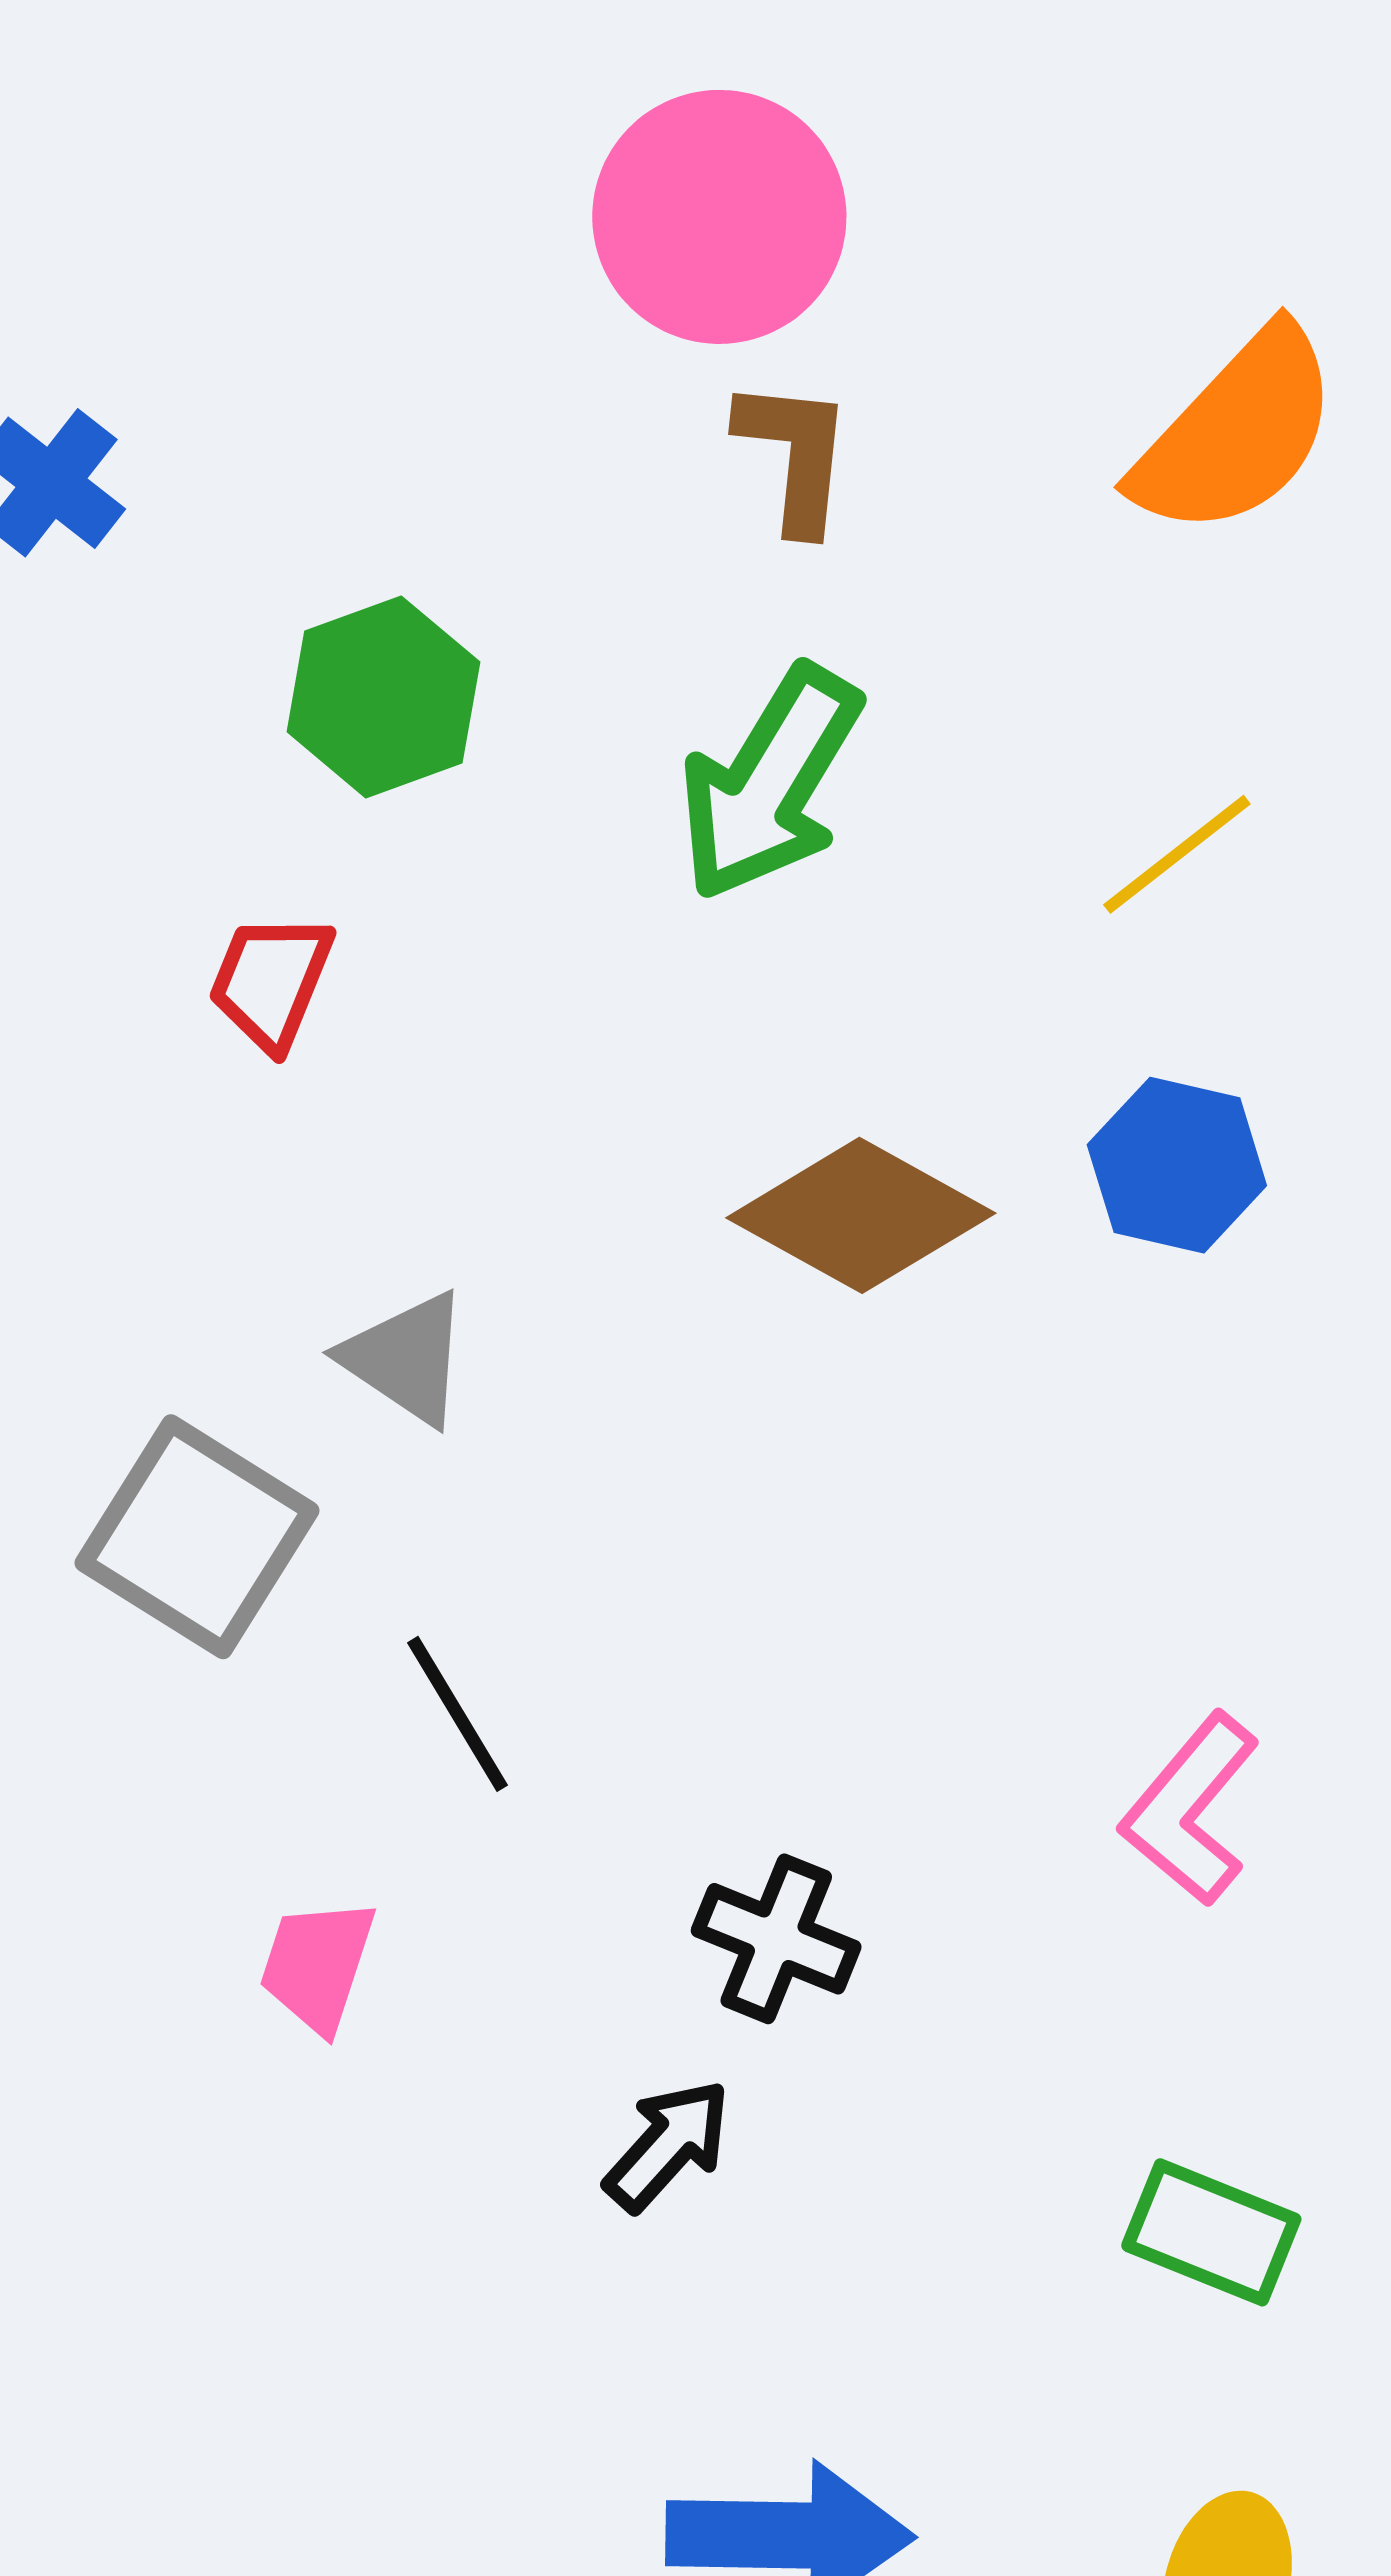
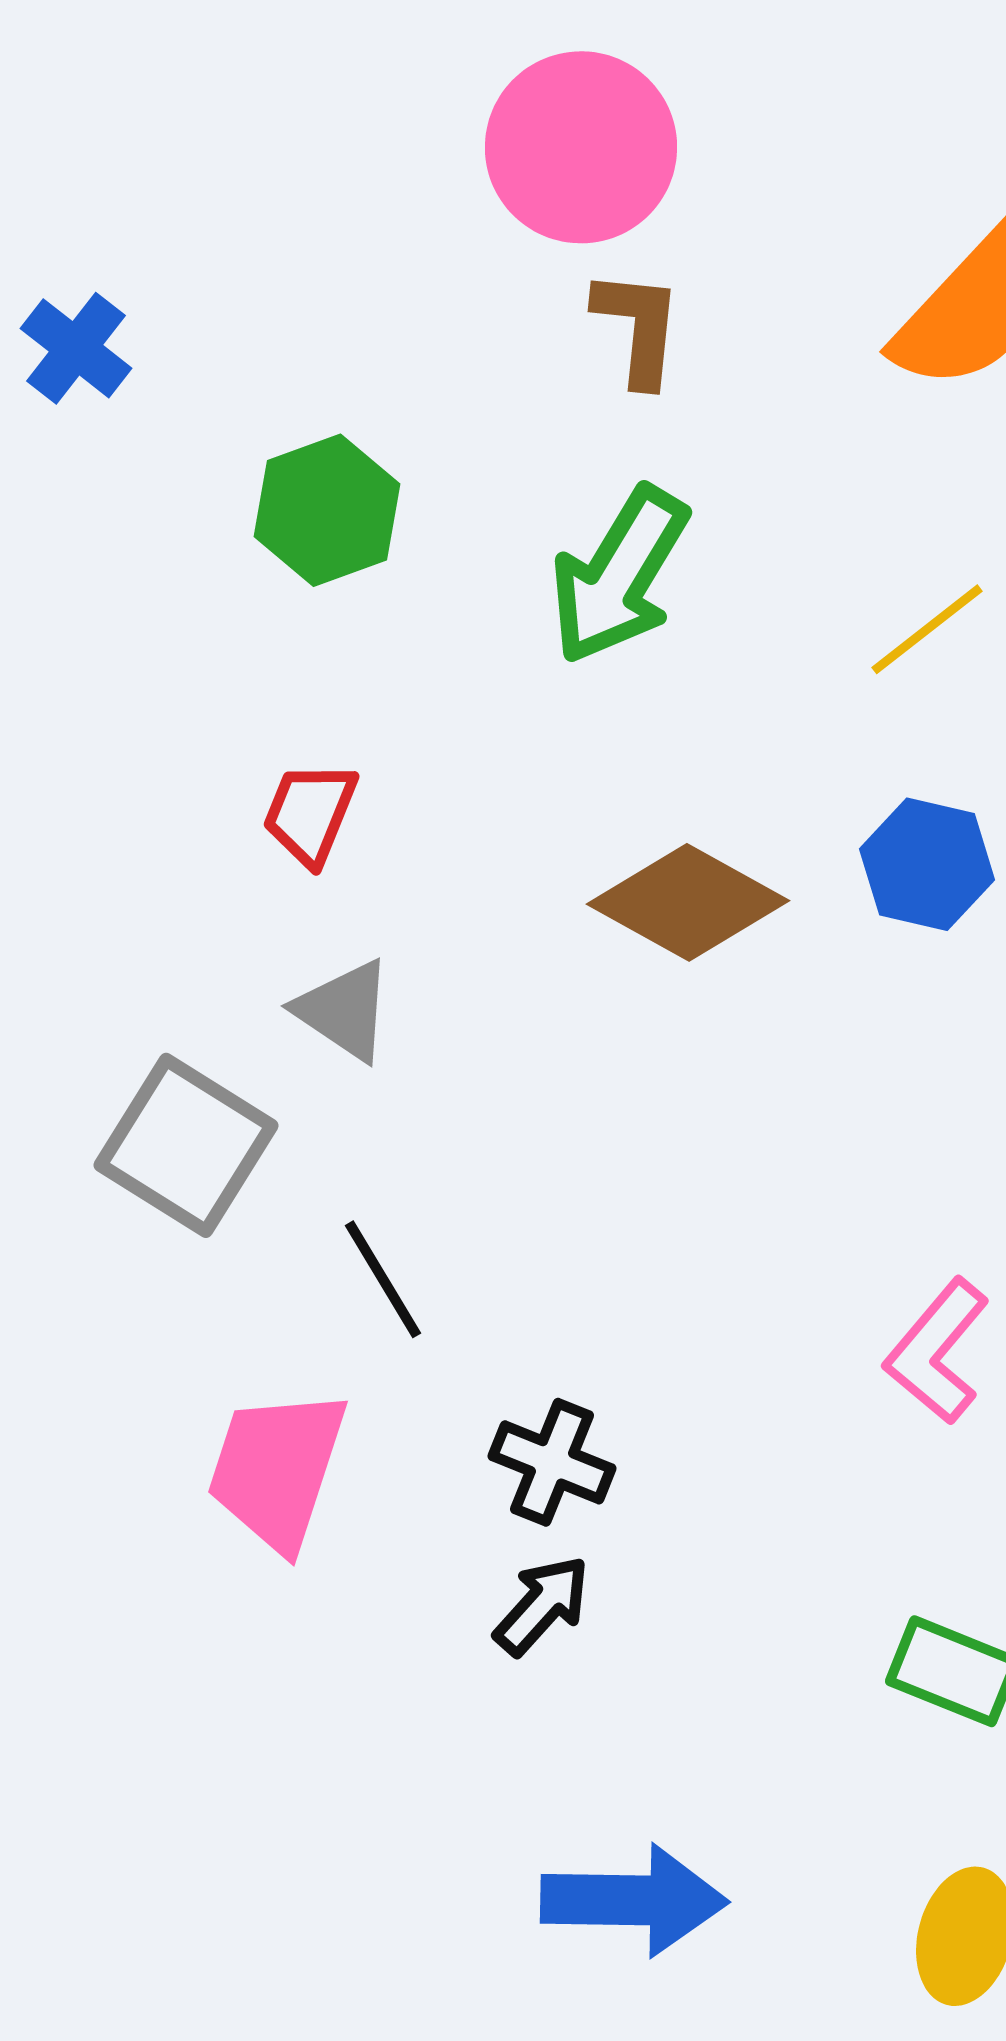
red trapezoid: (271, 981) -> (310, 813), moved
black cross: (776, 1939) -> (552, 1462), moved
pink trapezoid: (317, 1965) -> (277, 1469), size x1.6

